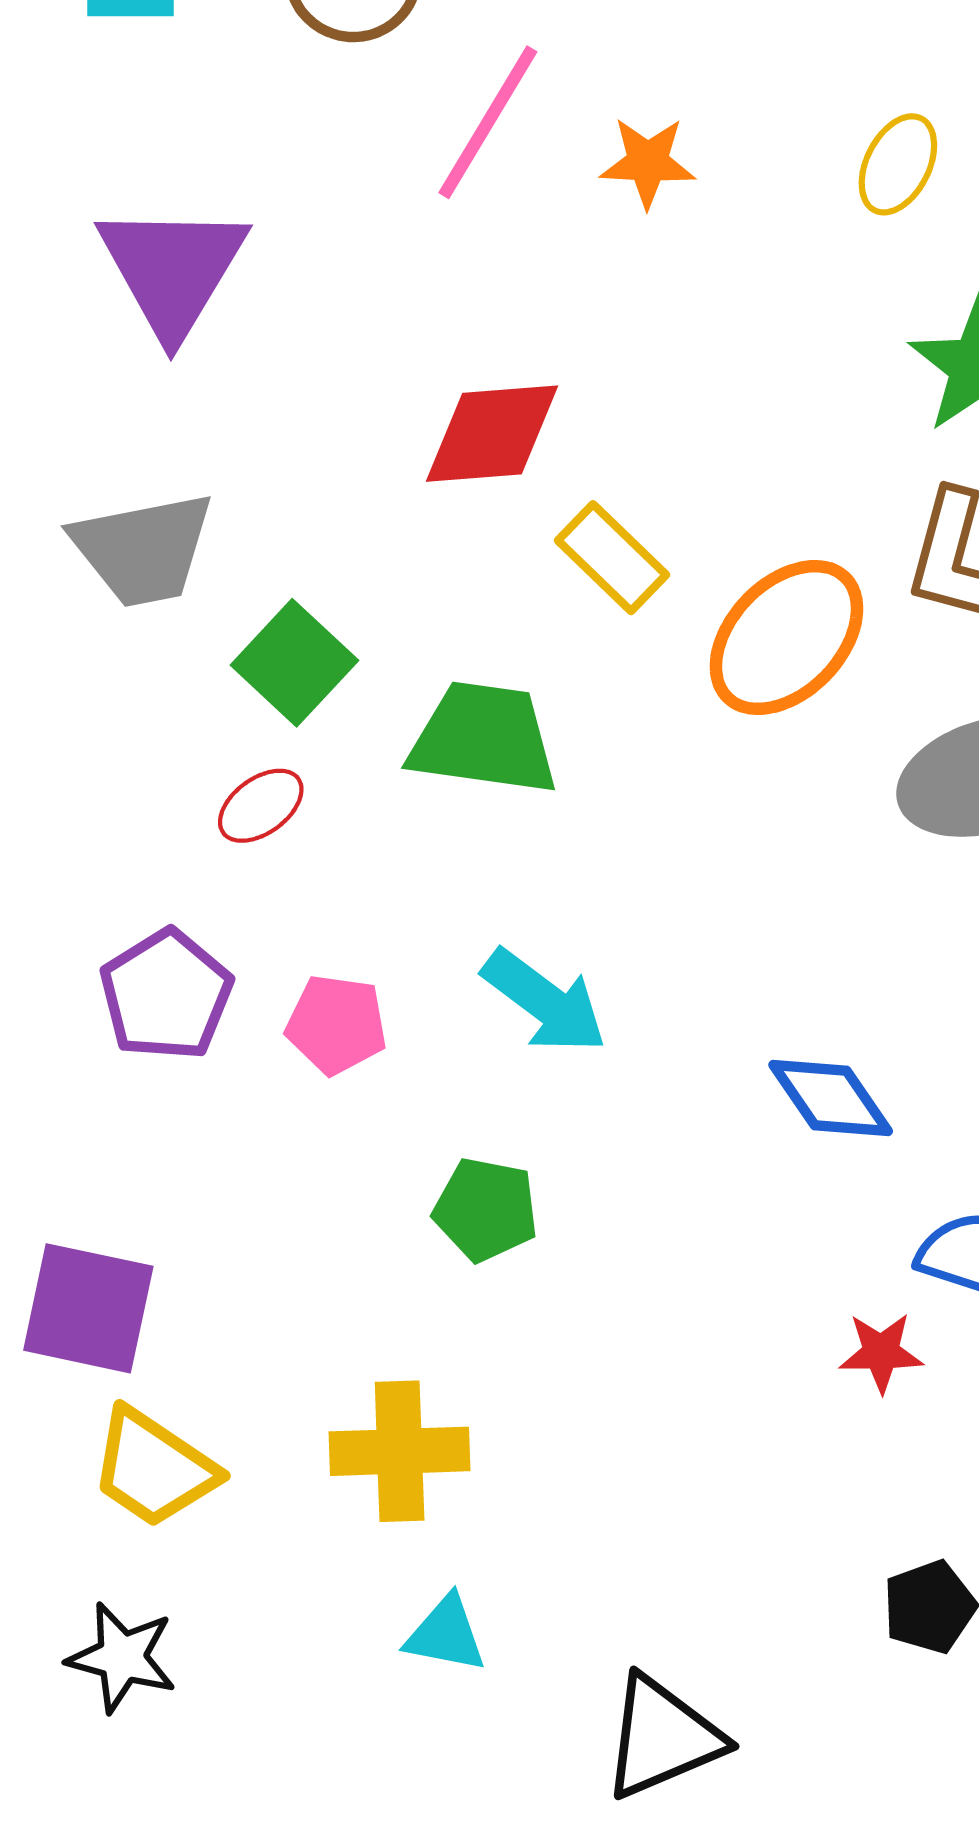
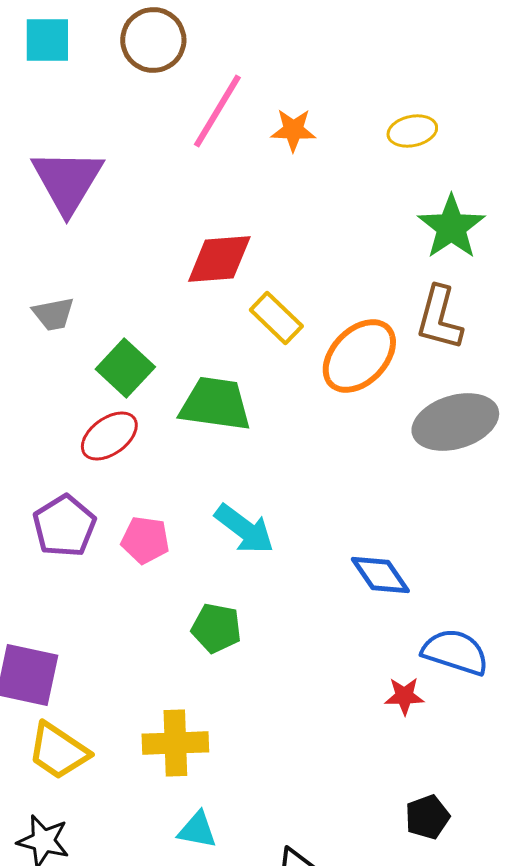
yellow ellipse: (898, 164) -> (412, 131), turned 51
gray trapezoid: (143, 549) -> (53, 314), size x0.6
red ellipse: (261, 806) -> (109, 436), size x1.4

